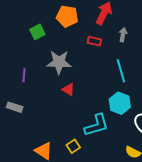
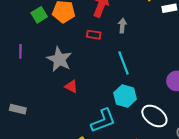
green square: (37, 32) -> (39, 15), moved
gray star: (59, 62) -> (59, 59), turned 30
purple line: (24, 75) -> (20, 51), moved

